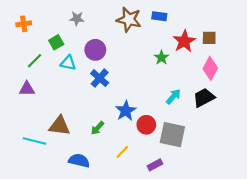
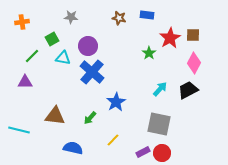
brown star: (129, 20) -> (119, 18), size x0.6
blue cross: (100, 78) -> (92, 72), size x1.4
red circle: (146, 125) -> (162, 153), moved
cyan line: (35, 141) -> (19, 130), moved

